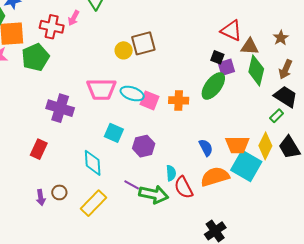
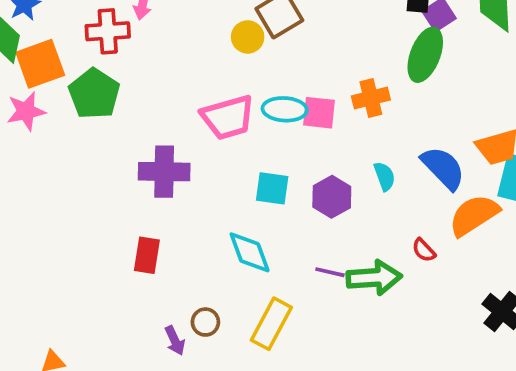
blue semicircle: (206, 148) -> (443, 168), size x1.5
cyan semicircle: (171, 173) -> (385, 176), moved
red semicircle: (184, 187) -> (424, 250), size x0.6

